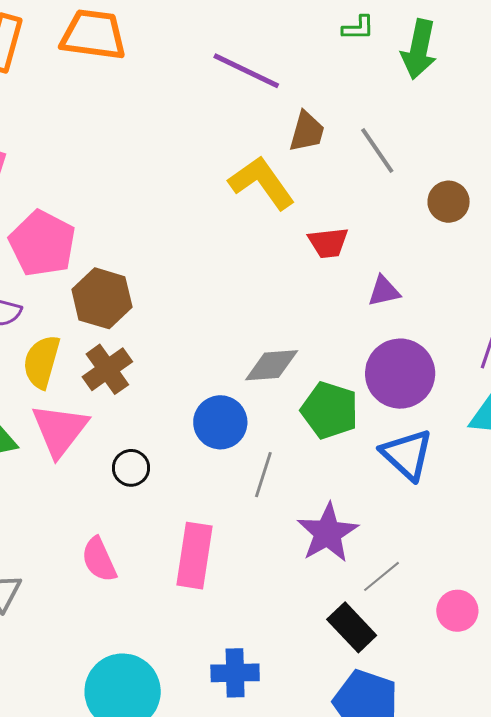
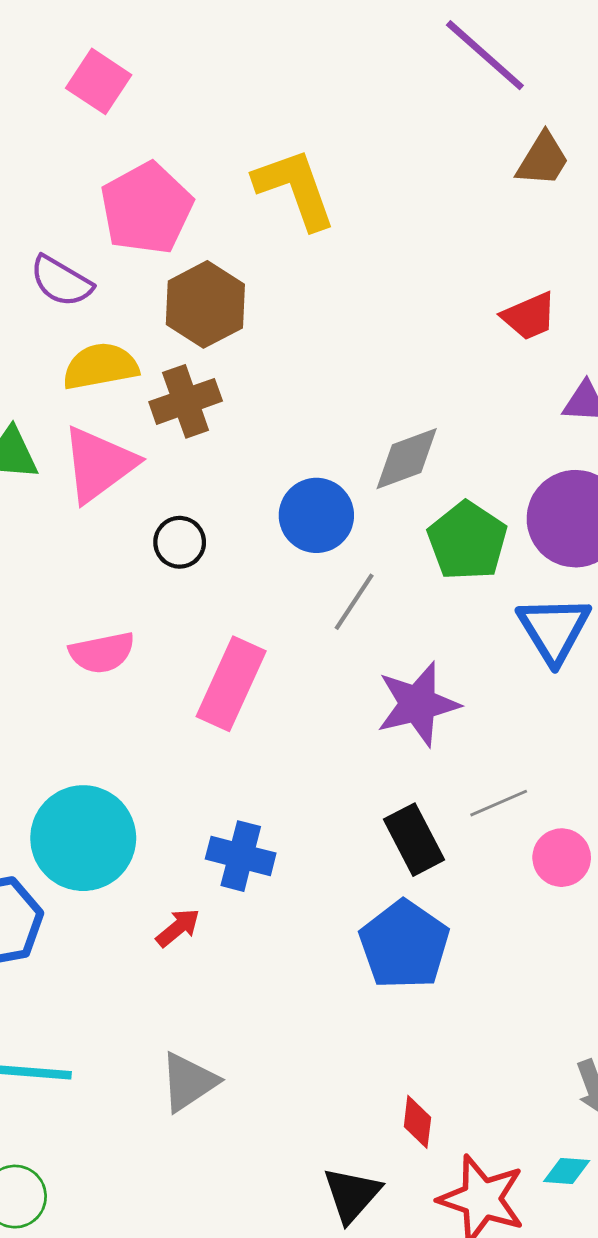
yellow L-shape: (262, 183) -> (295, 189), moved
red trapezoid: (328, 243) -> (529, 316), turned -33
yellow semicircle: (42, 362) -> (100, 366), turned 48
gray diamond: (272, 365) -> (407, 459), turned -32
pink semicircle: (99, 560) -> (102, 653), turned -93
gray line: (382, 576) -> (499, 803), moved

